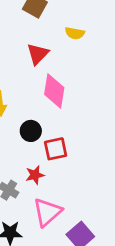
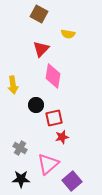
red star: (35, 175) -> (62, 137), moved

